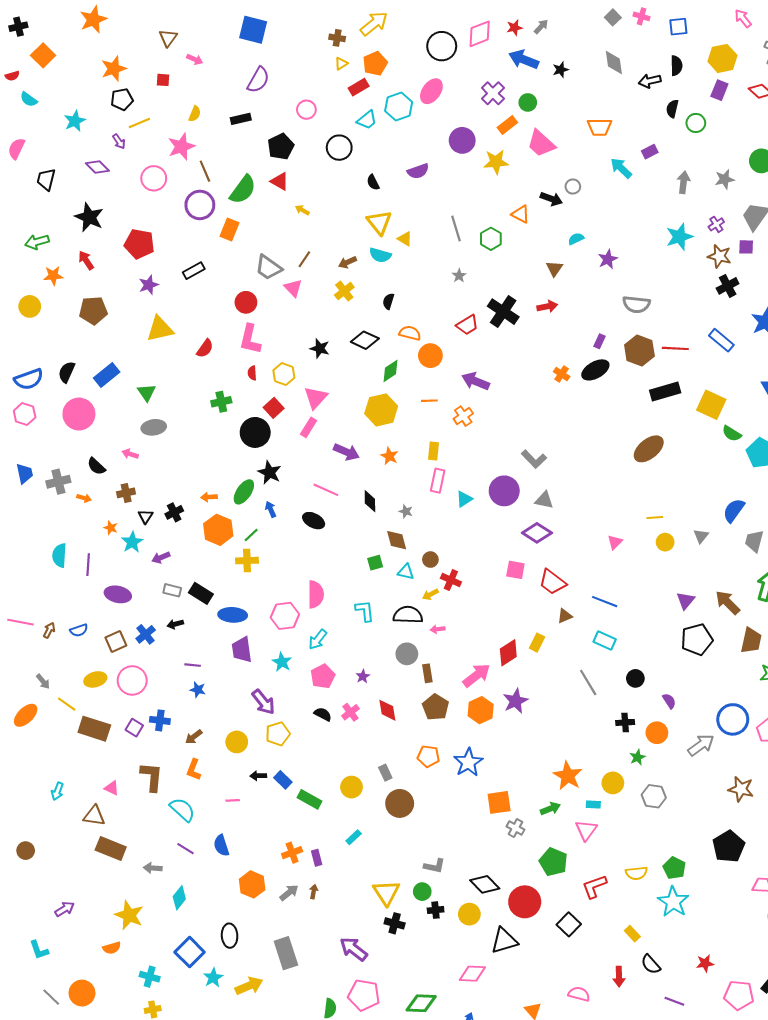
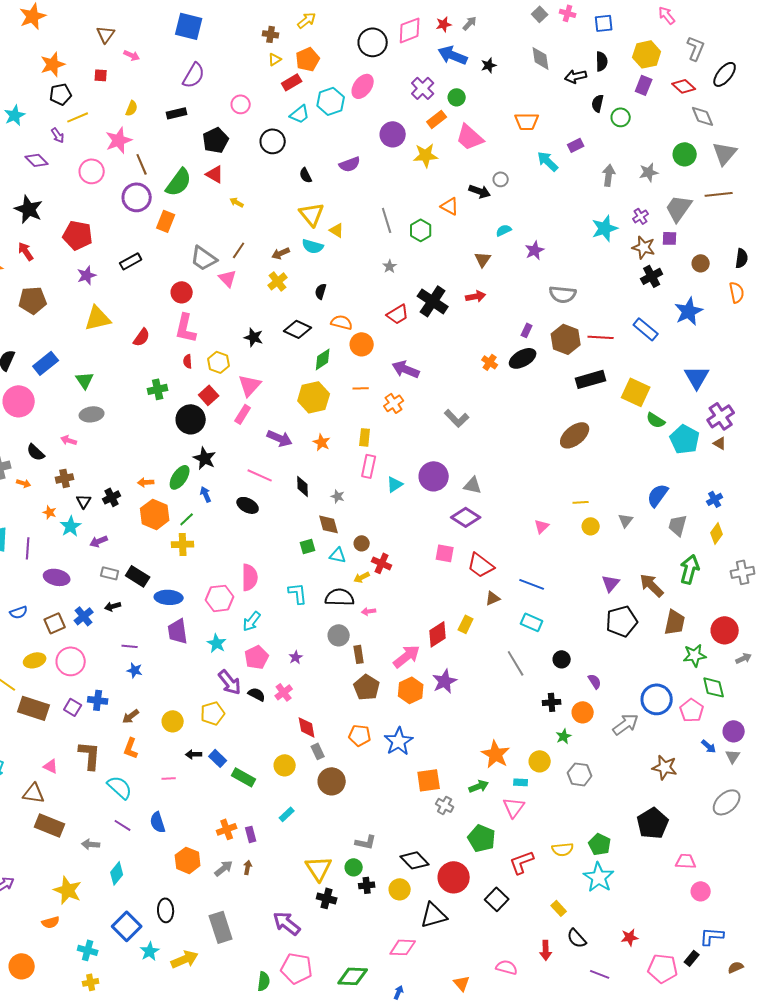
yellow arrow: (374, 24) -> (307, 20), size x0.7
gray L-shape: (534, 459) -> (457, 418), moved
purple arrow: (263, 702) -> (230, 682), moved
red diamond: (387, 710) -> (307, 727), moved

